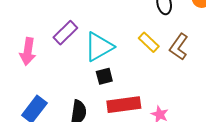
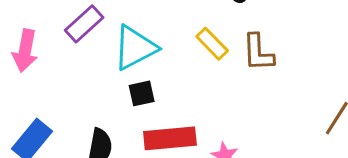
brown L-shape: (179, 47) -> (258, 52), turned -40

